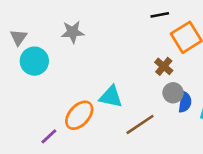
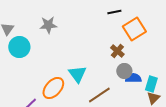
cyan triangle: (111, 97) -> (77, 74), turned 42
blue semicircle: (185, 102) -> (133, 78), turned -98

